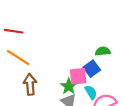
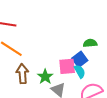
green star: (69, 86) -> (45, 77), moved
cyan semicircle: (91, 92) -> (80, 71), moved

